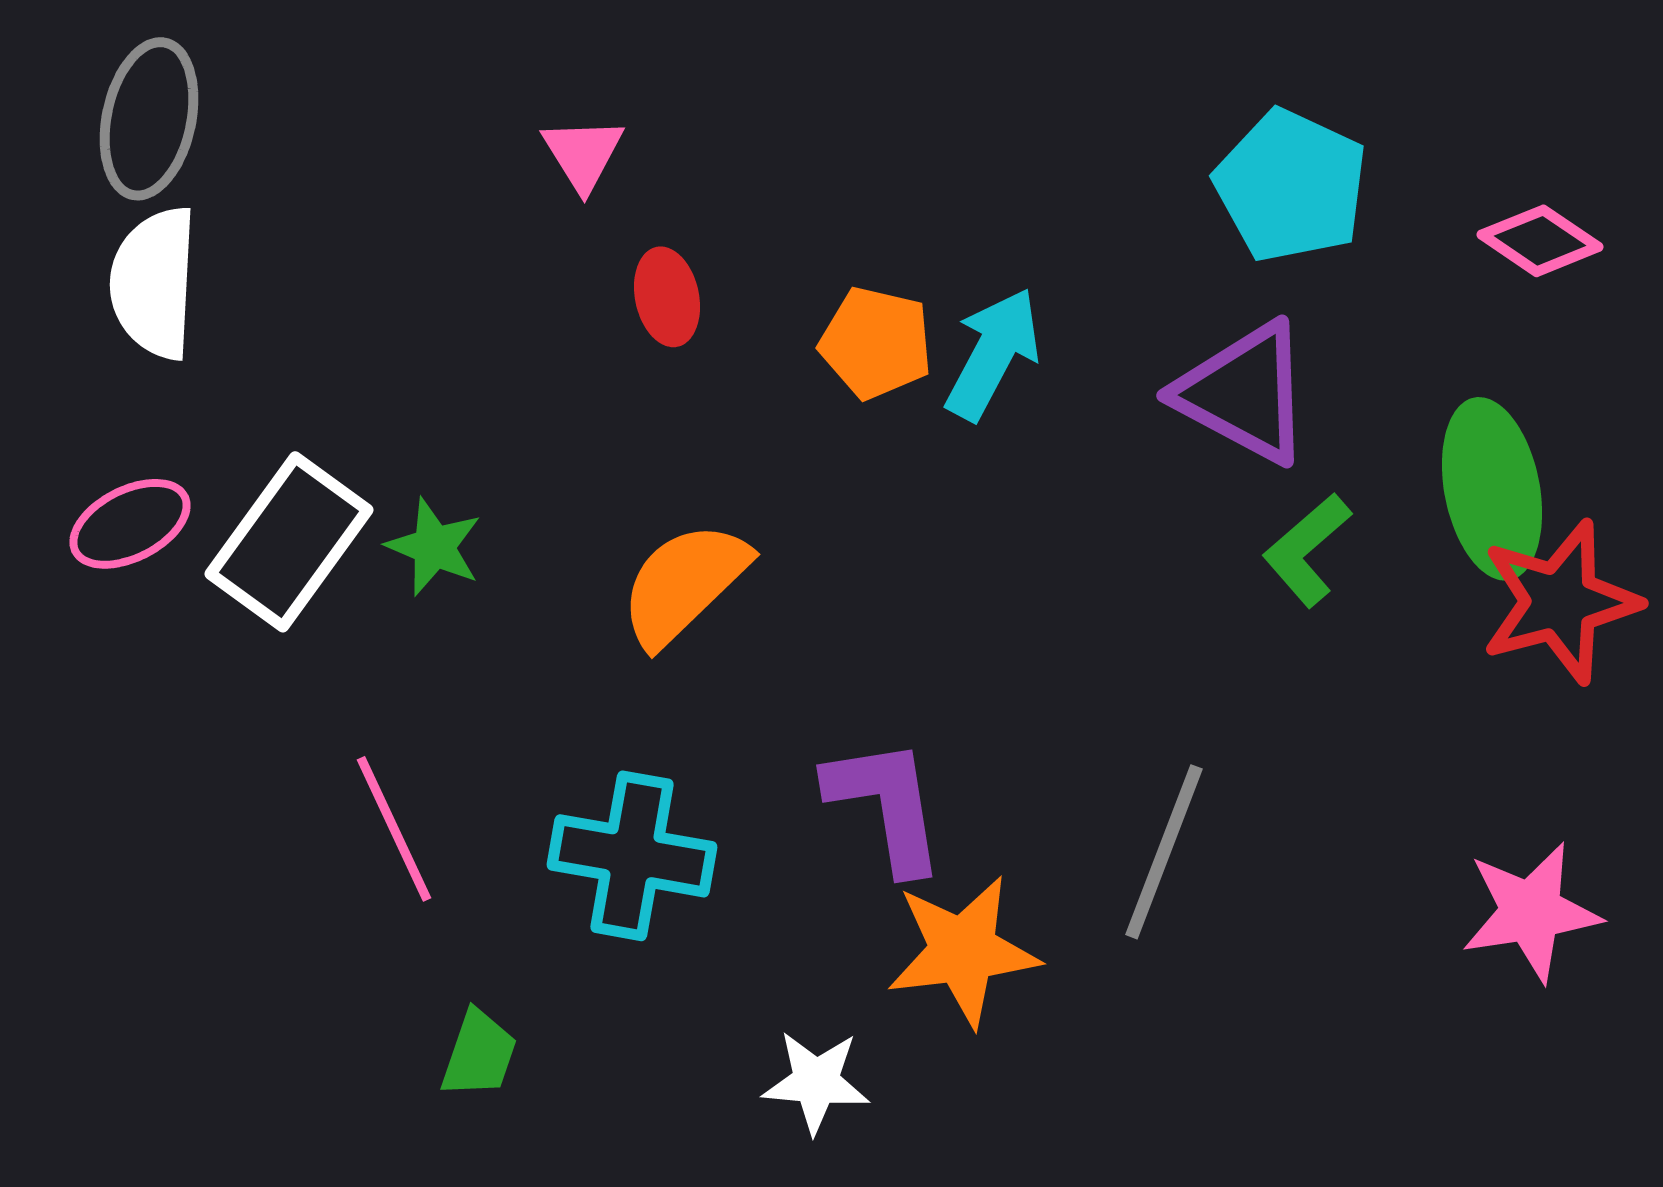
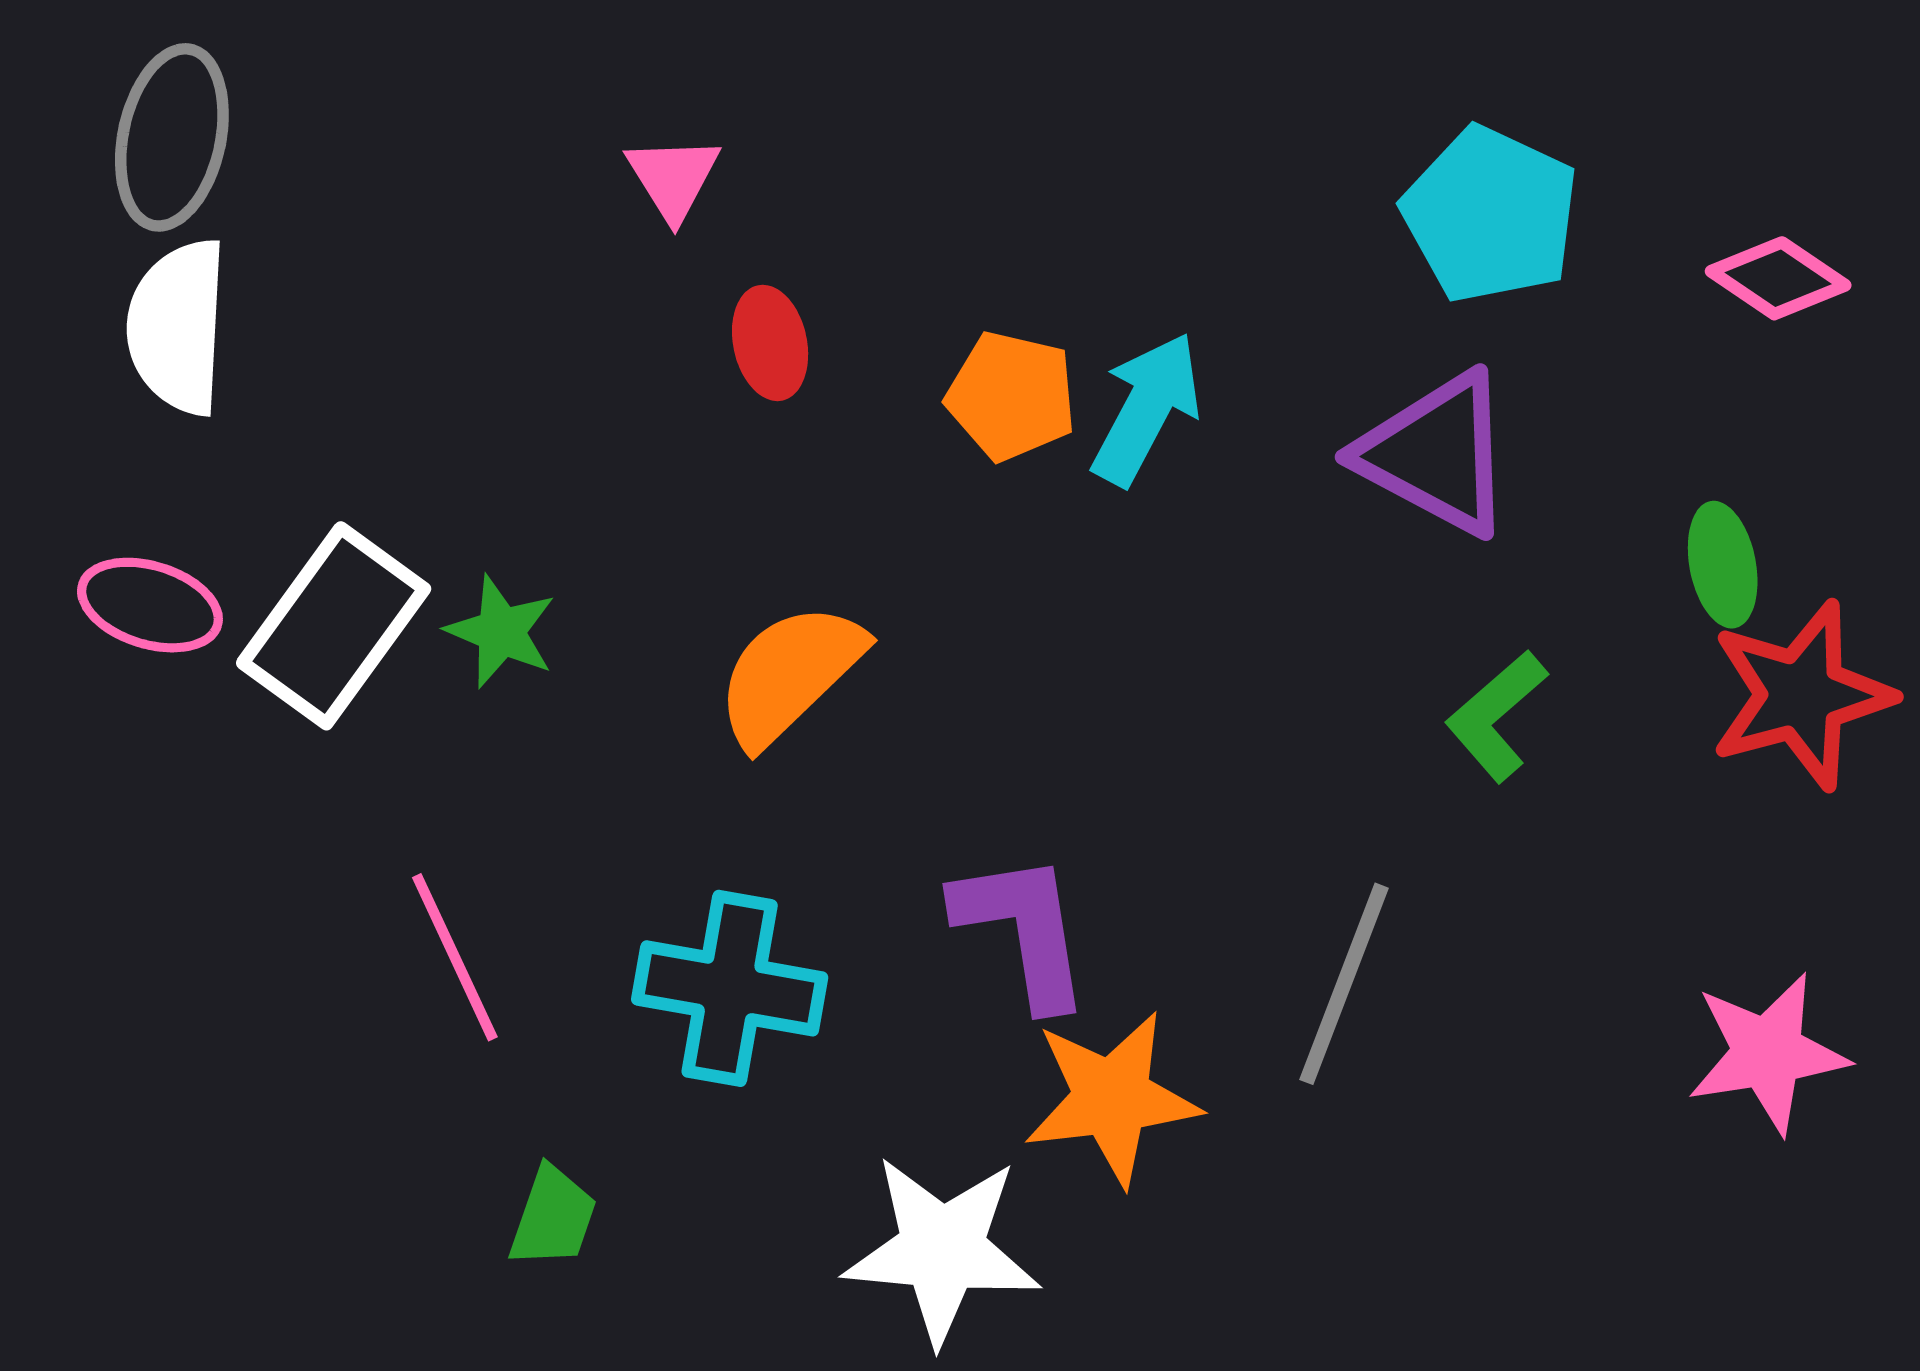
green ellipse: (1492, 489) -> (1723, 565), size x0.6
pink ellipse: (130, 524) -> (150, 605), turned 44
green L-shape: (1307, 550) -> (1496, 716), moved
white star: (816, 1082) -> (942, 1249), size x1.6

